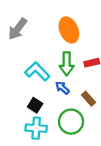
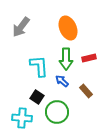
cyan L-shape: (37, 71) -> (39, 66), turned 40
green circle: (71, 122) -> (57, 112), moved
cyan cross: (36, 128) -> (22, 118), moved

